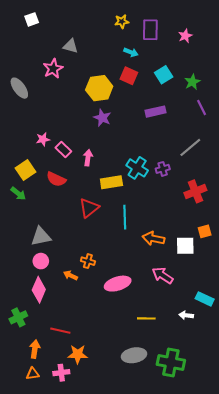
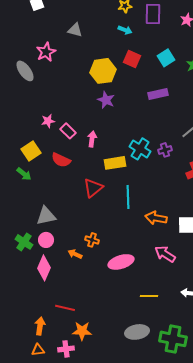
cyan arrow: (131, 52) -> (125, 30), moved
pink star: (53, 69) -> (46, 52), moved
green cross: (18, 317) -> (24, 242), moved, turned -30

